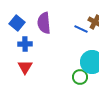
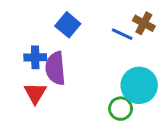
blue square: (17, 23) -> (68, 25), moved
purple semicircle: (44, 23) -> (55, 68), moved

